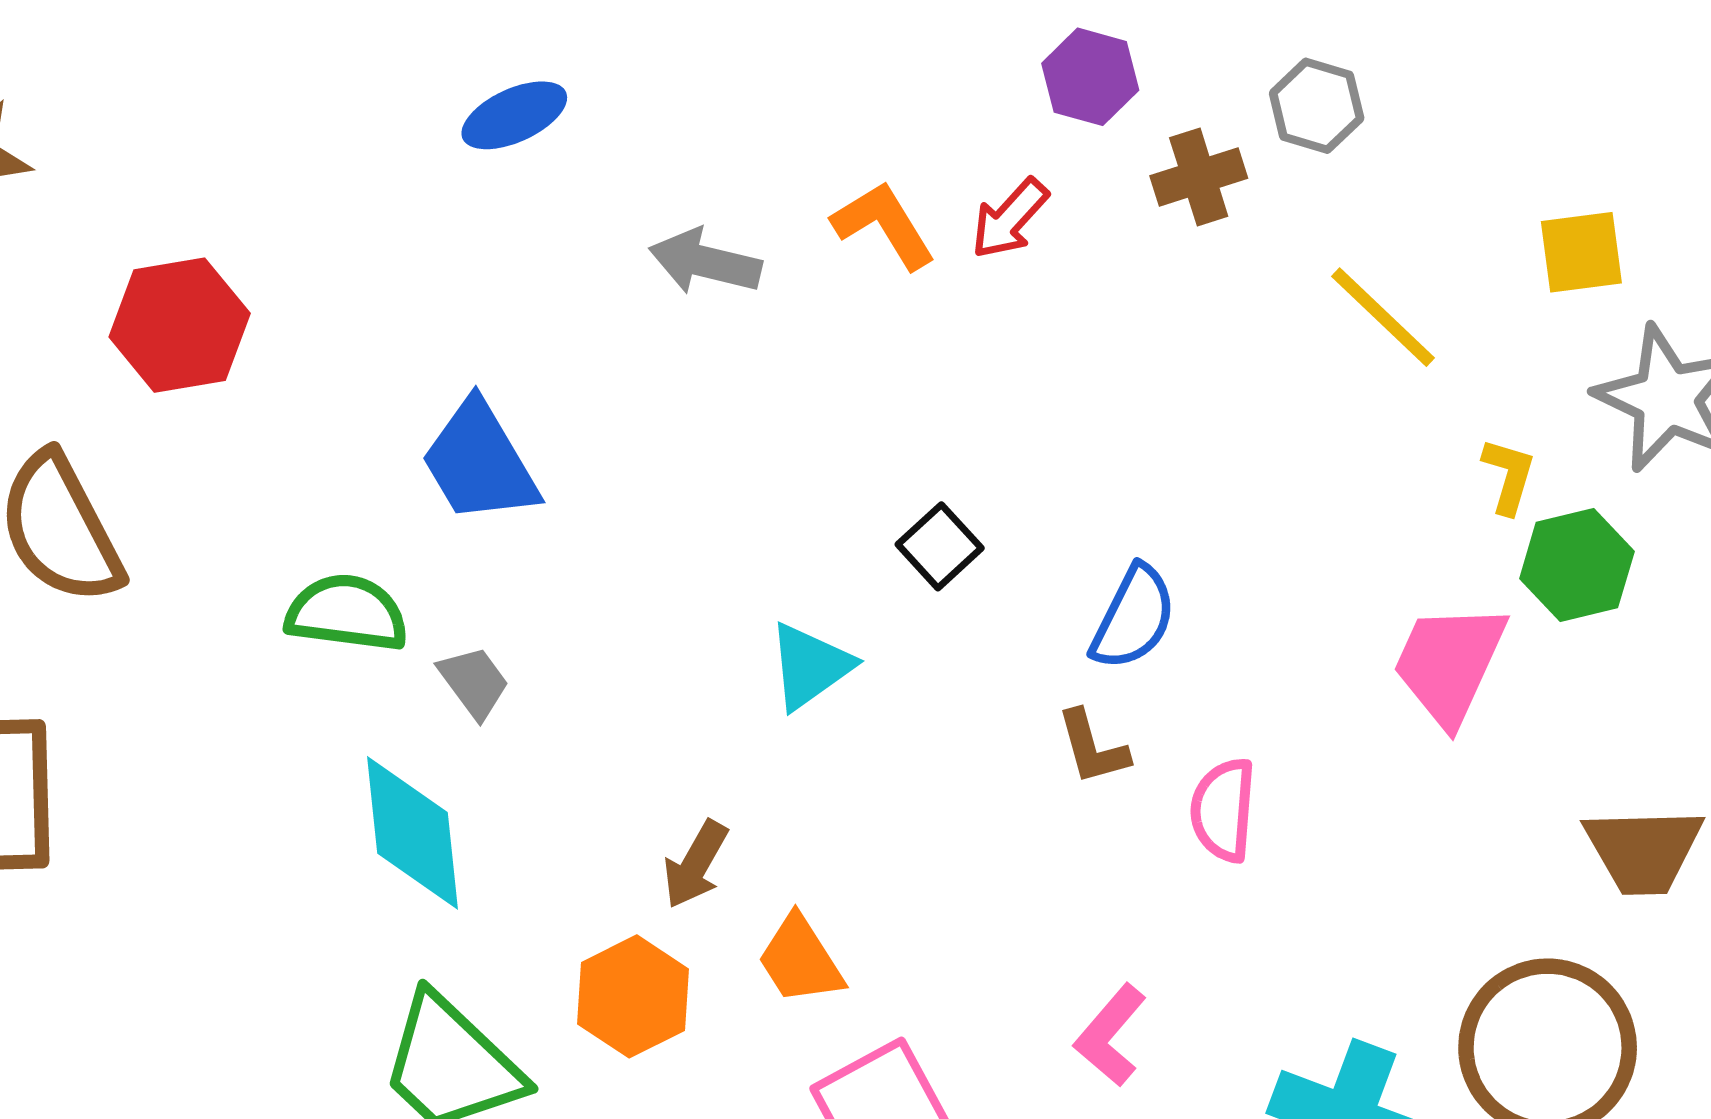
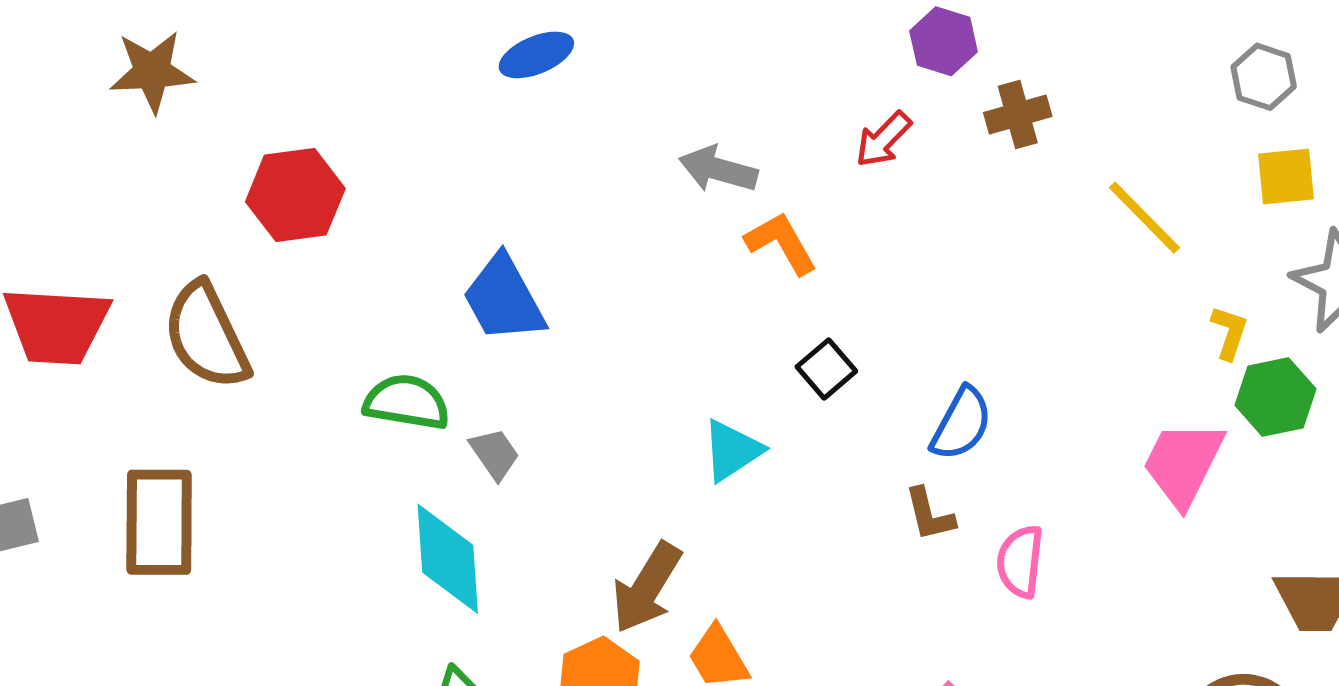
gray hexagon: (1317, 106) -> (1264, 77), moved
orange L-shape: (884, 225) -> (781, 243), moved
gray arrow: (705, 262) -> (718, 169), moved
brown arrow: (696, 864) -> (647, 588), size x1.5

